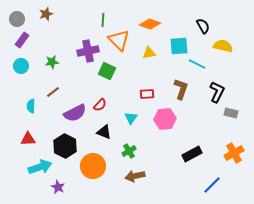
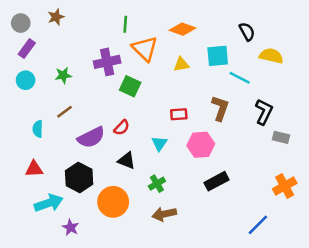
black rectangle: (192, 154) -> (217, 181), moved

